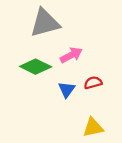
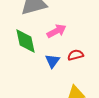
green diamond: (36, 67) -> (26, 41), turned 52

